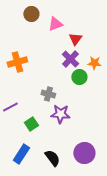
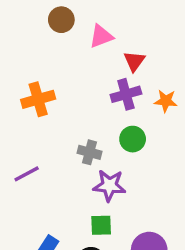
purple cross: (70, 59) -> (126, 94), turned 30
green circle: (79, 77) -> (133, 139), moved
green square: (31, 124) -> (101, 225), moved, turned 32

